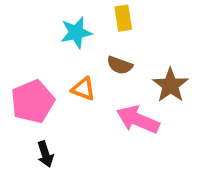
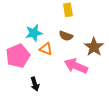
cyan star: (76, 33) -> (34, 33), moved
black arrow: (45, 154) -> (35, 84), moved

